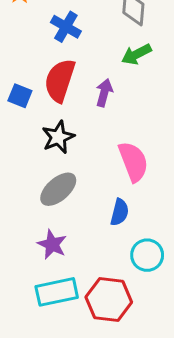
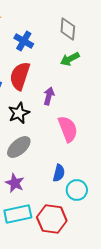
purple arrow: (104, 93) -> (49, 96), moved
blue semicircle: (120, 212) -> (59, 173), moved

